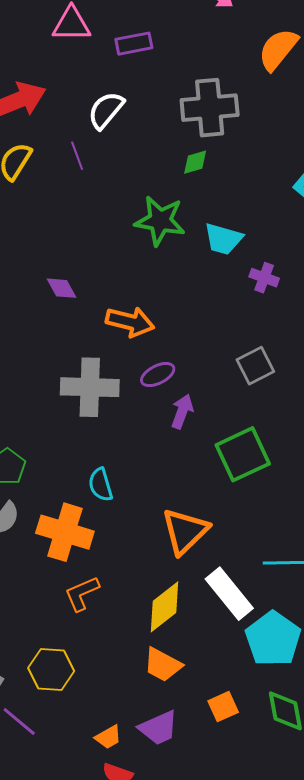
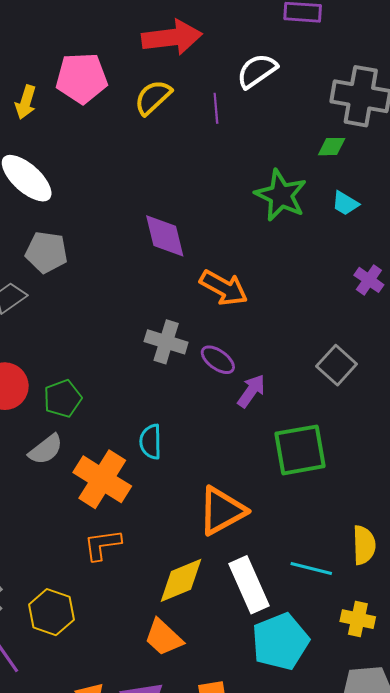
cyan trapezoid: (223, 239) -> (345, 203), moved, size x0.7
purple diamond: (62, 288) -> (165, 236), size x1.5
gray square: (255, 366) -> (337, 365), turned -36
purple ellipse: (158, 375) -> (218, 360), moved, turned 48
gray cross: (90, 387) -> (166, 342), size x0.7

